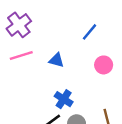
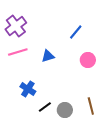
blue triangle: (57, 60) -> (48, 56), turned -32
blue cross: (64, 99) -> (28, 89), moved

